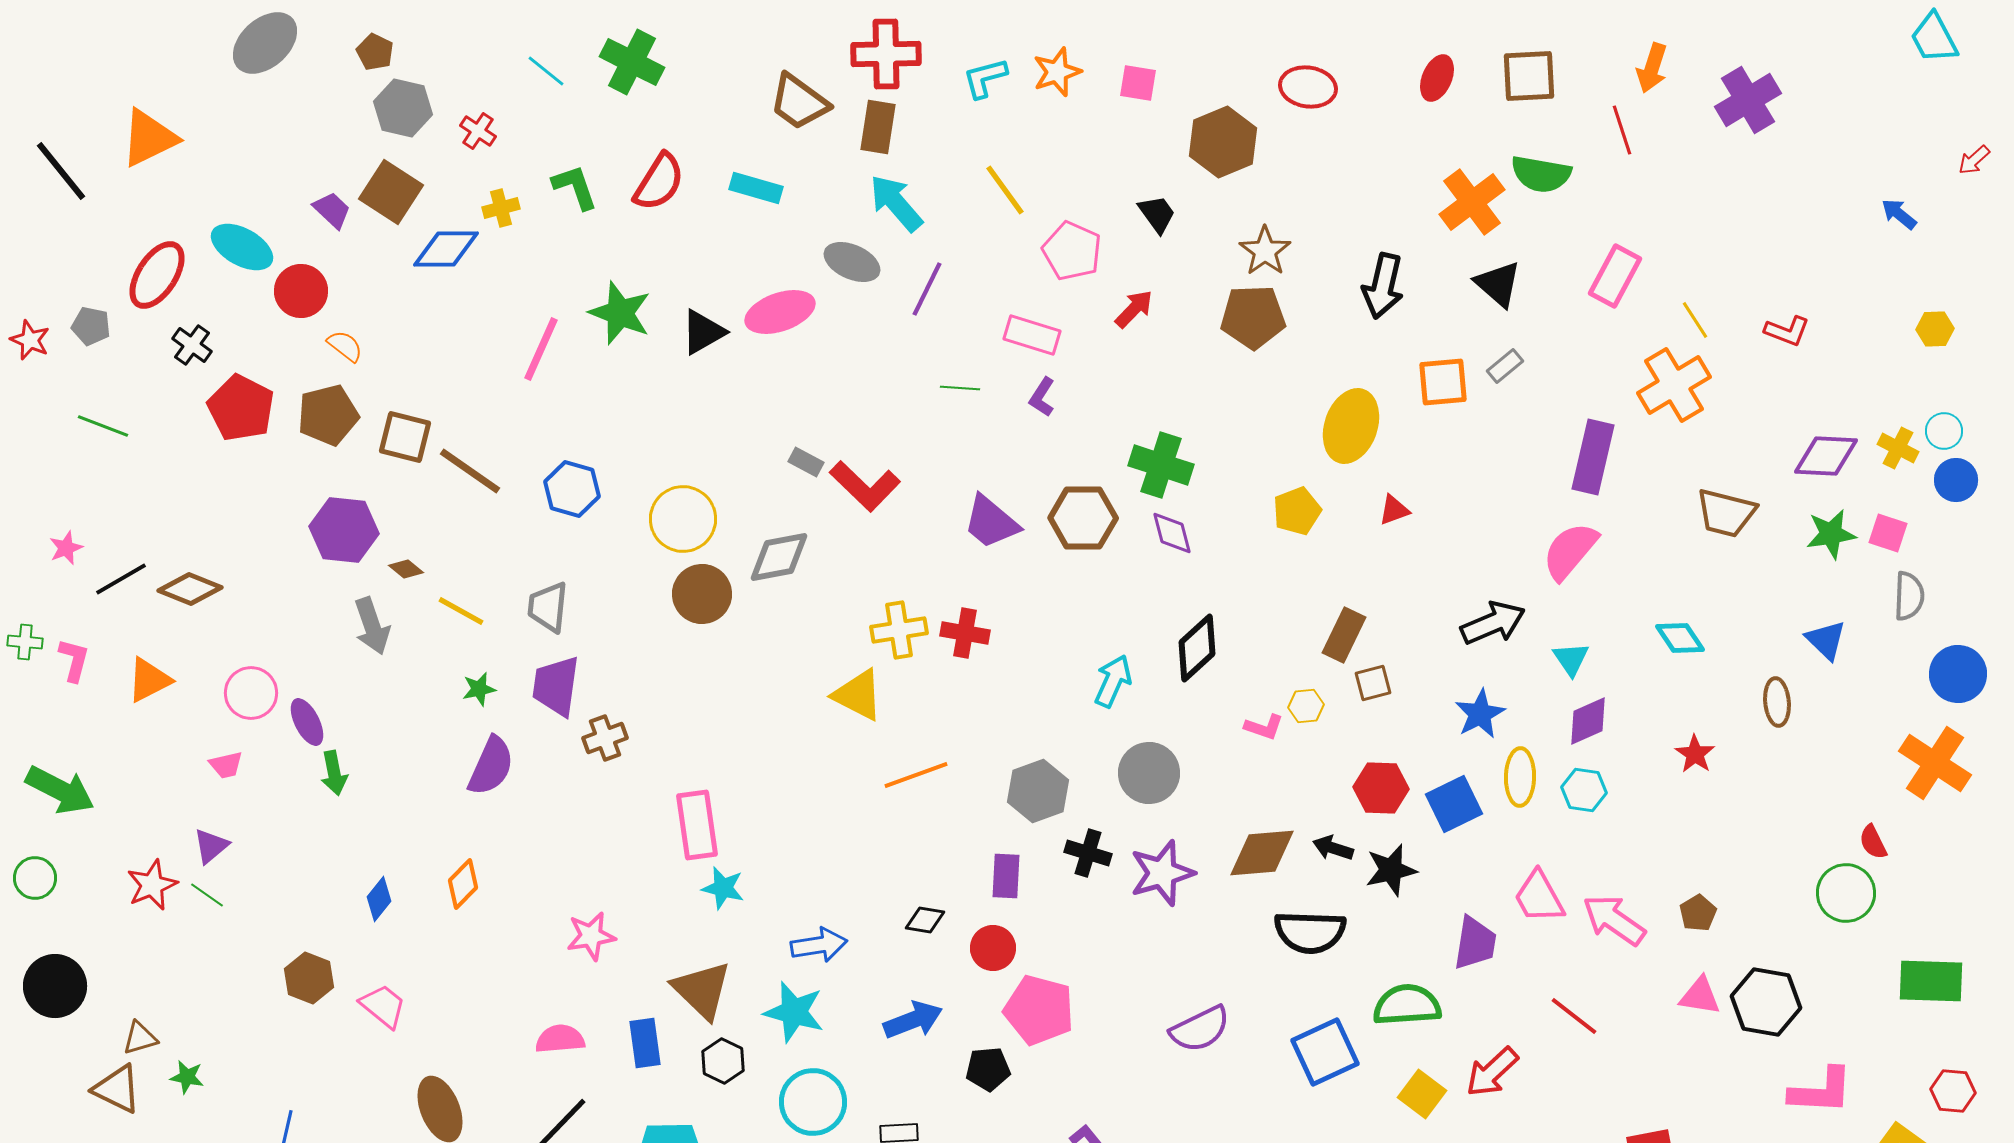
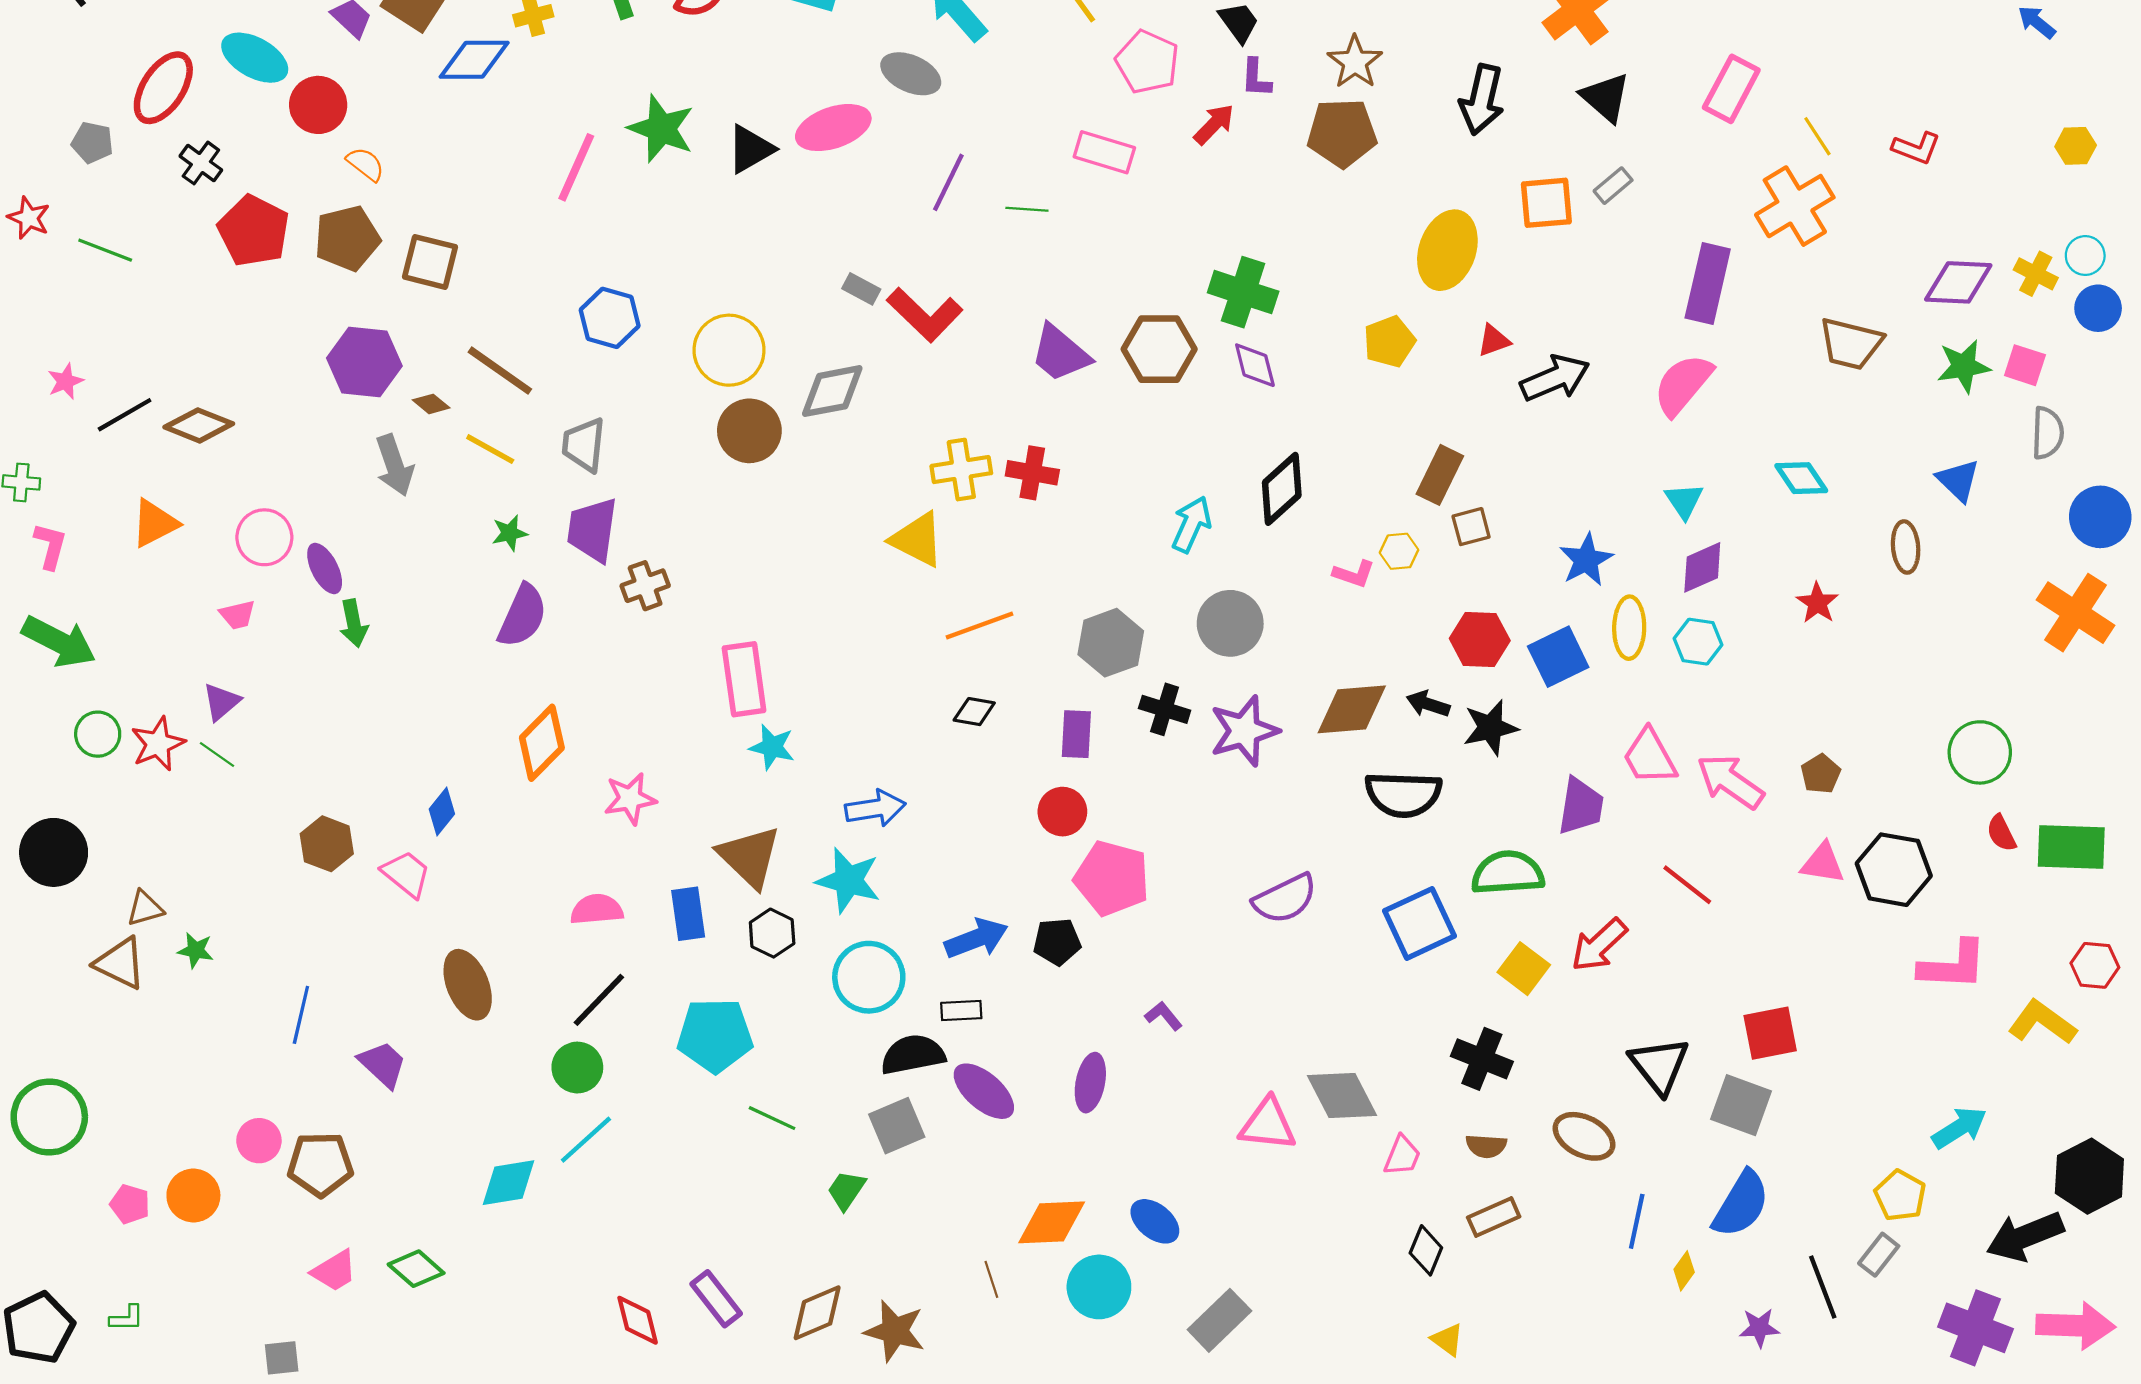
purple line: (927, 289) -> (948, 182), moved
red star: (30, 340) -> (29, 218), moved
purple L-shape: (1042, 397) -> (1256, 78), moved, turned -30
brown line: (470, 471) -> (500, 371), moved
black arrow: (1493, 623) -> (1555, 378), moved
pink L-shape: (74, 660) -> (50, 546), moved
red semicircle: (1873, 842) -> (2001, 833), moved
green circle: (35, 878) -> (98, 734), moved
orange diamond: (463, 884) -> (542, 743), moved, size x1.4
blue diamond: (379, 899) -> (442, 812), moved
black diamond: (925, 920) -> (974, 712), moved
blue arrow: (913, 1020) -> (976, 938), moved

